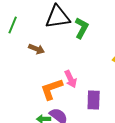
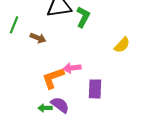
green line: (13, 25) -> (14, 25), moved
pink arrow: (71, 79) -> (72, 68), turned 108

